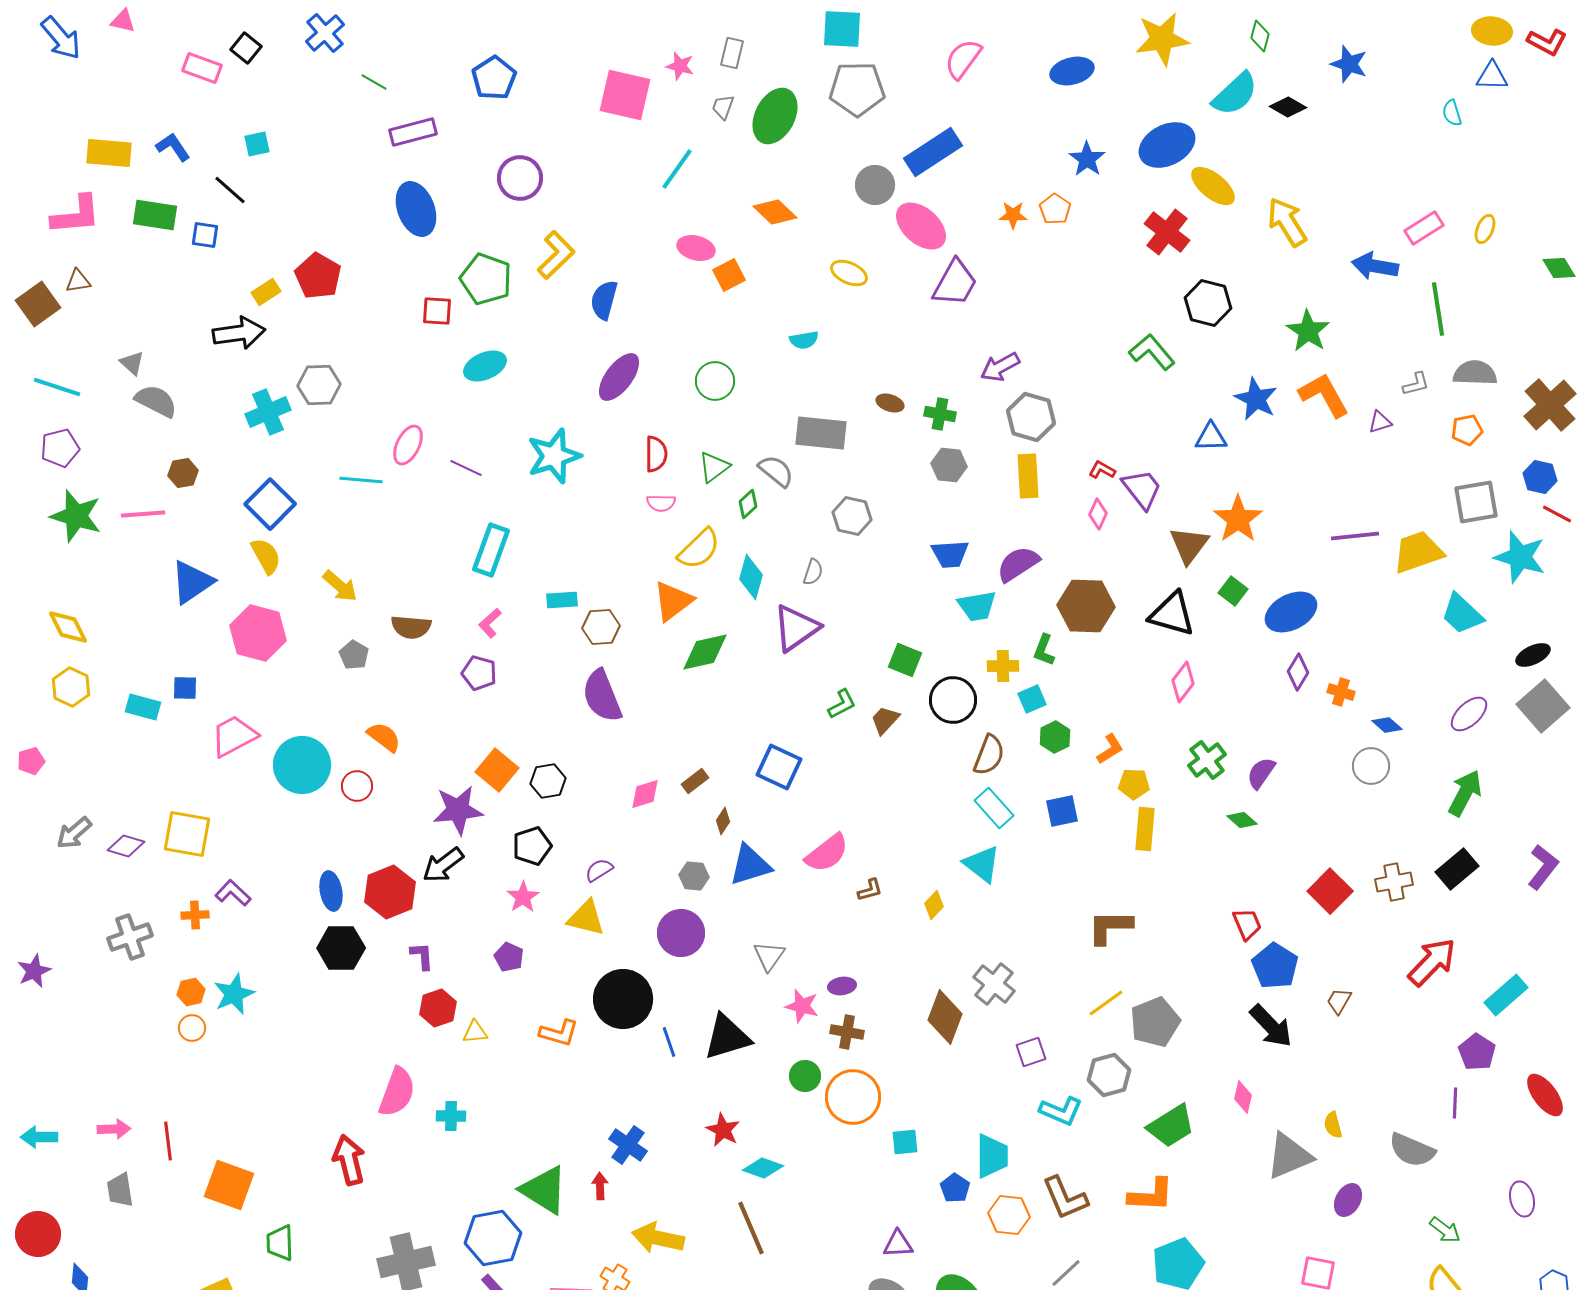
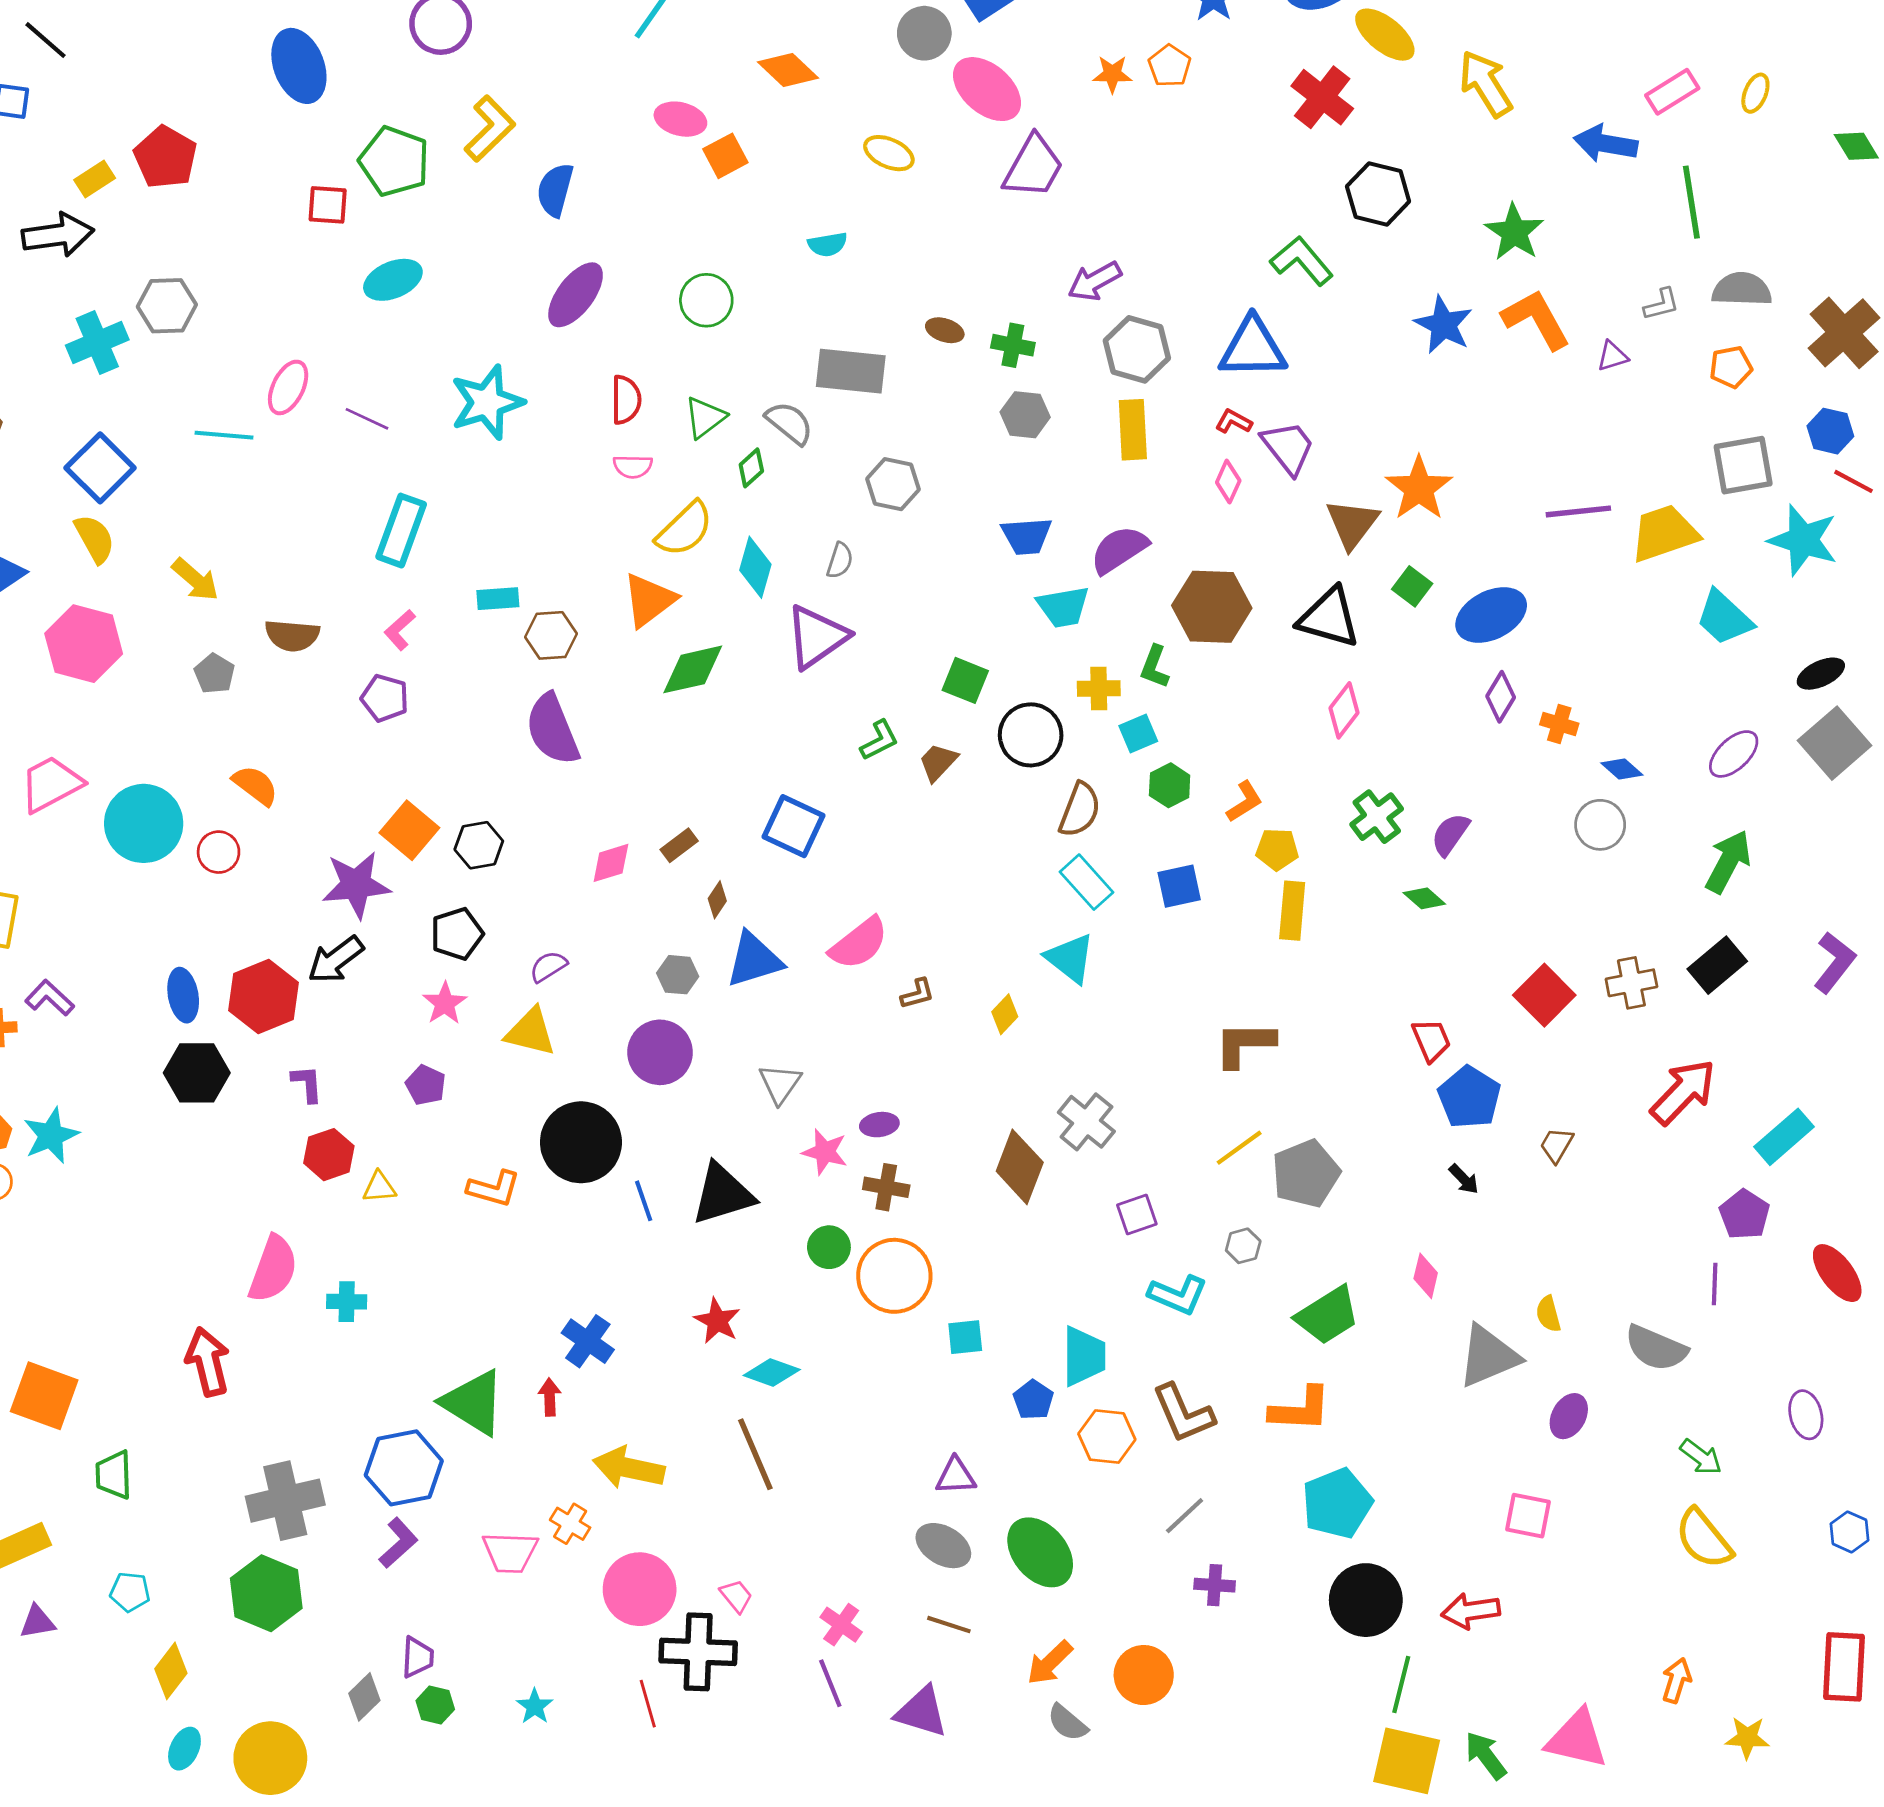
blue triangle: (1211, 437) -> (1253, 348), moved, size x1.6
black arrow: (1271, 1026) -> (1464, 1179), size x0.5
gray hexagon: (1109, 1075) -> (1243, 1246), size x0.6

